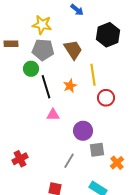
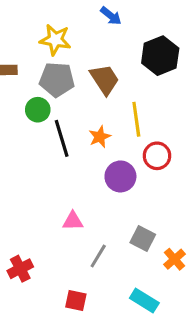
pink triangle: (53, 115) -> (73, 221), moved
purple circle: (83, 131) -> (120, 176), moved
gray square: (97, 150) -> (143, 238), turned 35
red cross: (20, 159) -> (20, 269), moved

